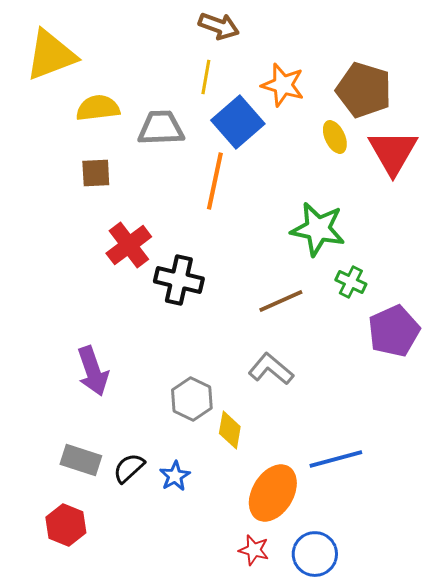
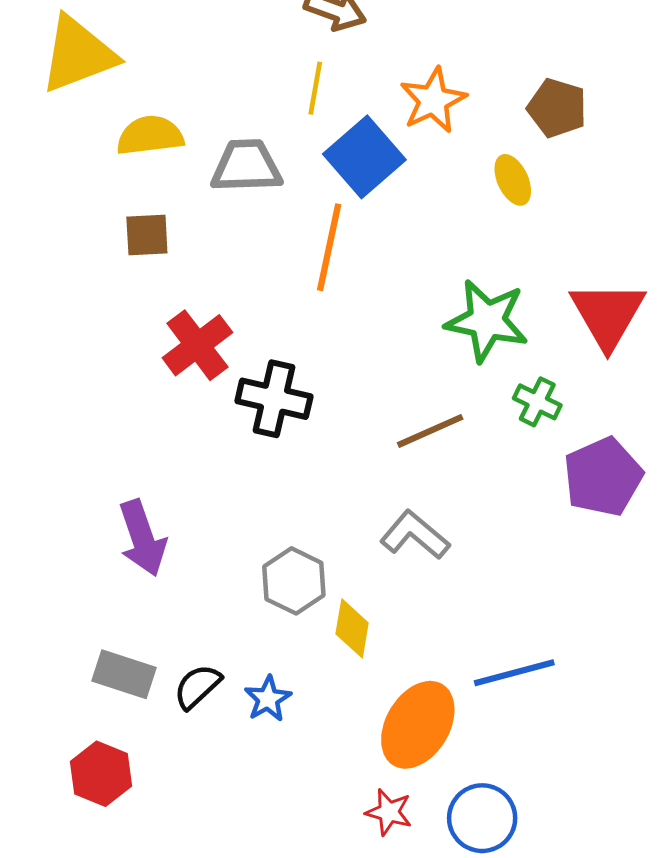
orange star: (283, 85) -> (433, 100), turned 30
brown pentagon: (364, 90) -> (557, 108), size x0.7
red triangle: (393, 152) -> (608, 315), moved

